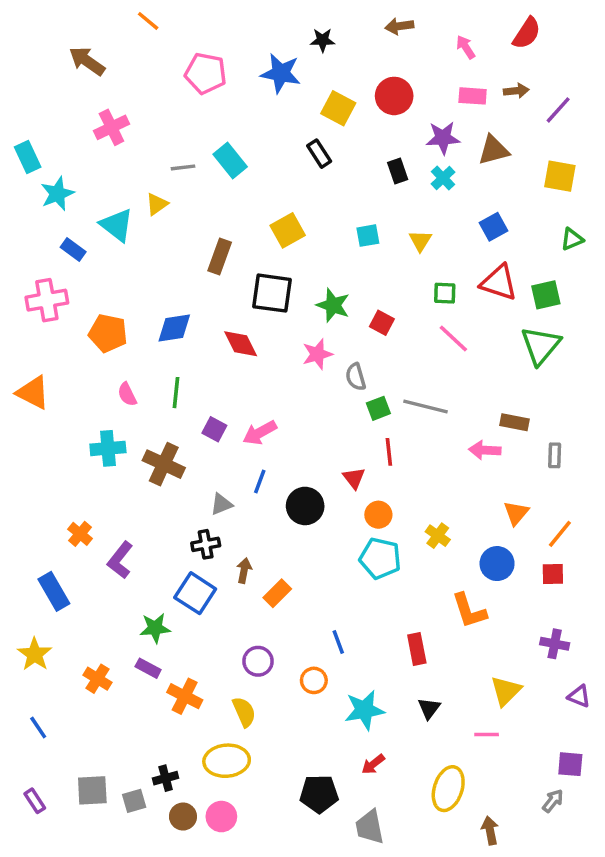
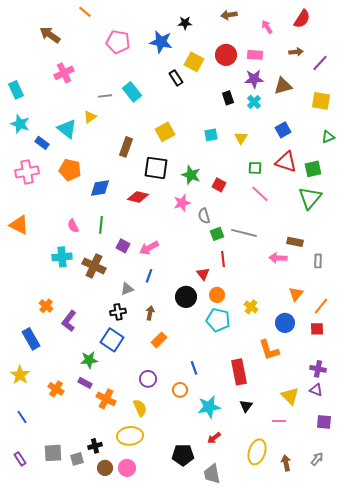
pink rectangle: (473, 96) -> (255, 55), moved
black rectangle: (319, 154) -> (176, 78), moved
cyan star: (57, 194) -> (20, 124), moved, turned -30
orange pentagon: (108, 333) -> (70, 170), moved
red diamond: (241, 344) -> (138, 197), turned -50
black circle: (305, 506) -> (186, 297), moved
brown arrow: (244, 571) -> (150, 313), moved
red rectangle: (417, 649) -> (239, 372), size x1.4
yellow triangle: (506, 691) -> (290, 396), turned -30
purple triangle: (579, 696) -> (316, 390), moved
purple square: (570, 764) -> (324, 422), moved
brown arrow: (490, 830) -> (286, 463), moved

